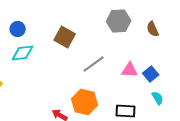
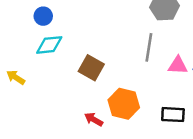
brown square: (65, 37) -> (91, 68), moved
gray line: (94, 64) -> (149, 47), moved, turned -45

